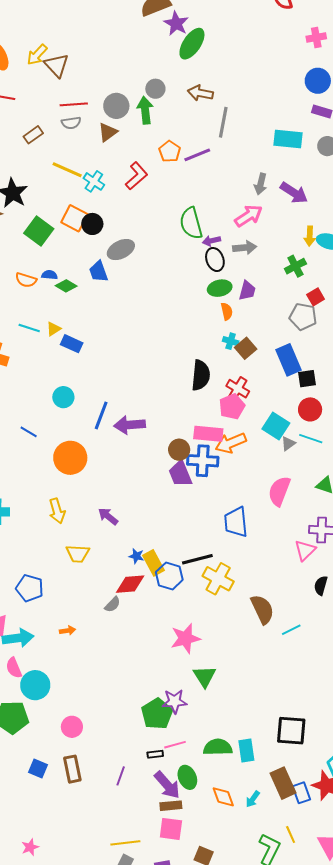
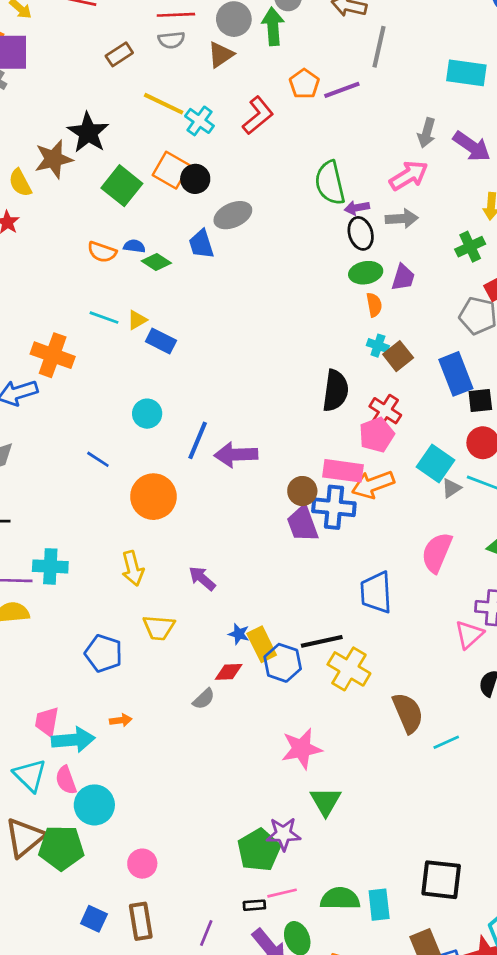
red diamond: (130, 584) -> (229, 672), size x0.7
blue pentagon: (30, 588) -> (104, 653), moved
orange arrow: (67, 631) -> (121, 720), moved

